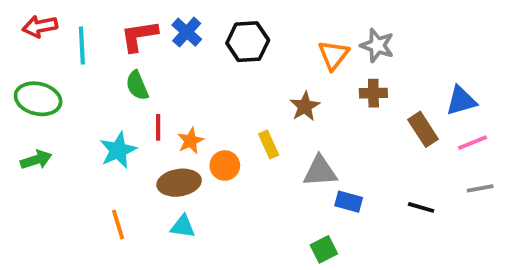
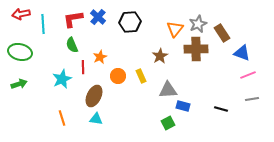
gray star: (377, 45) -> (198, 24), turned 30
brown cross: (373, 93) -> (196, 49), size x1.6
blue triangle: (461, 101) -> (242, 53), turned 36
brown rectangle: (423, 129) -> (222, 33), moved
orange star: (190, 141) -> (100, 57), moved
orange circle: (225, 165) -> (118, 76), moved
brown ellipse: (179, 183) -> (94, 96), turned -55
green square: (324, 249) -> (168, 123), moved

